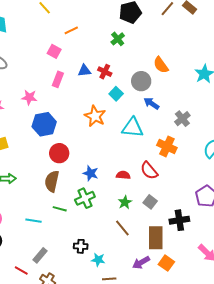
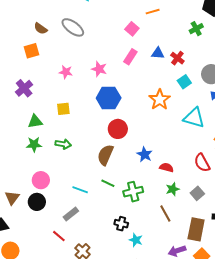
red semicircle: (123, 175) -> (167, 168), moved
green cross: (85, 198) -> (133, 192), moved
gray rectangle: (40, 255) -> (71, 214), moved

